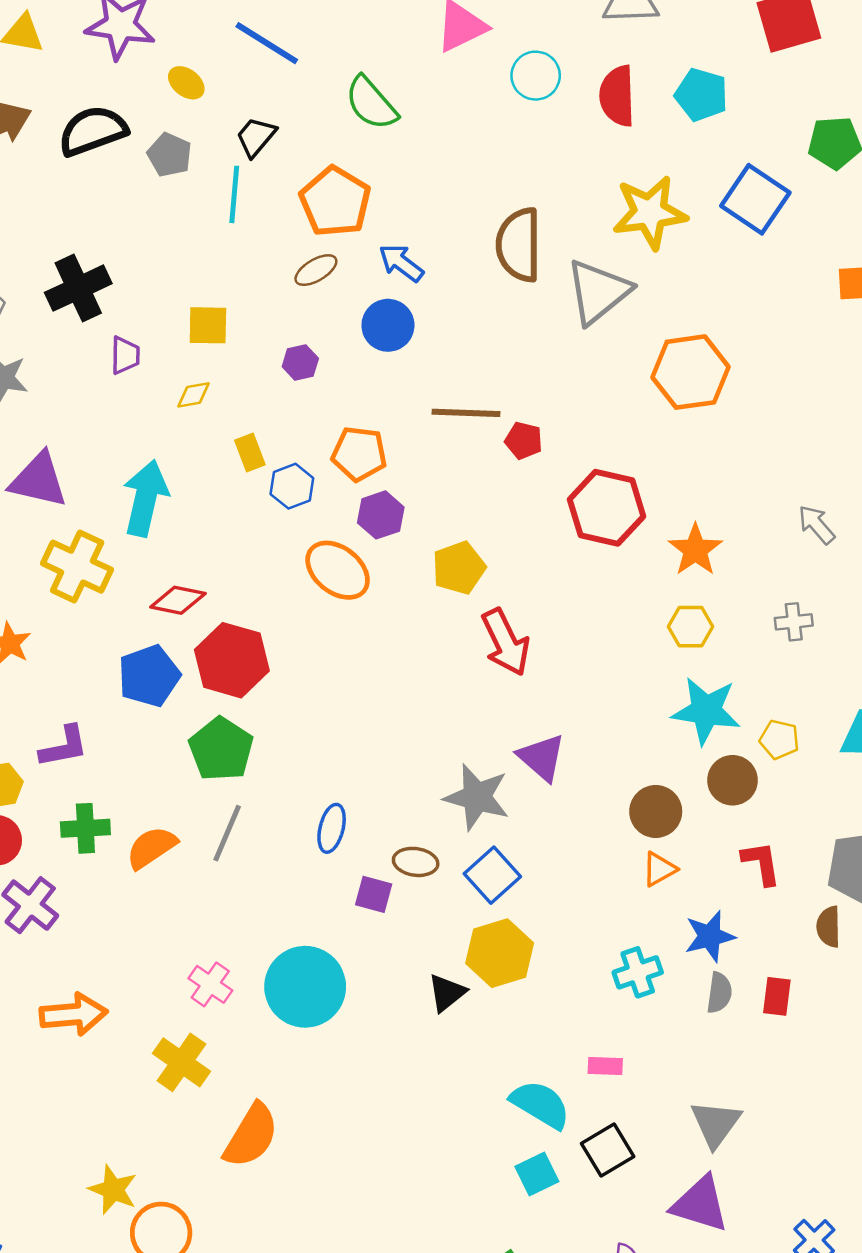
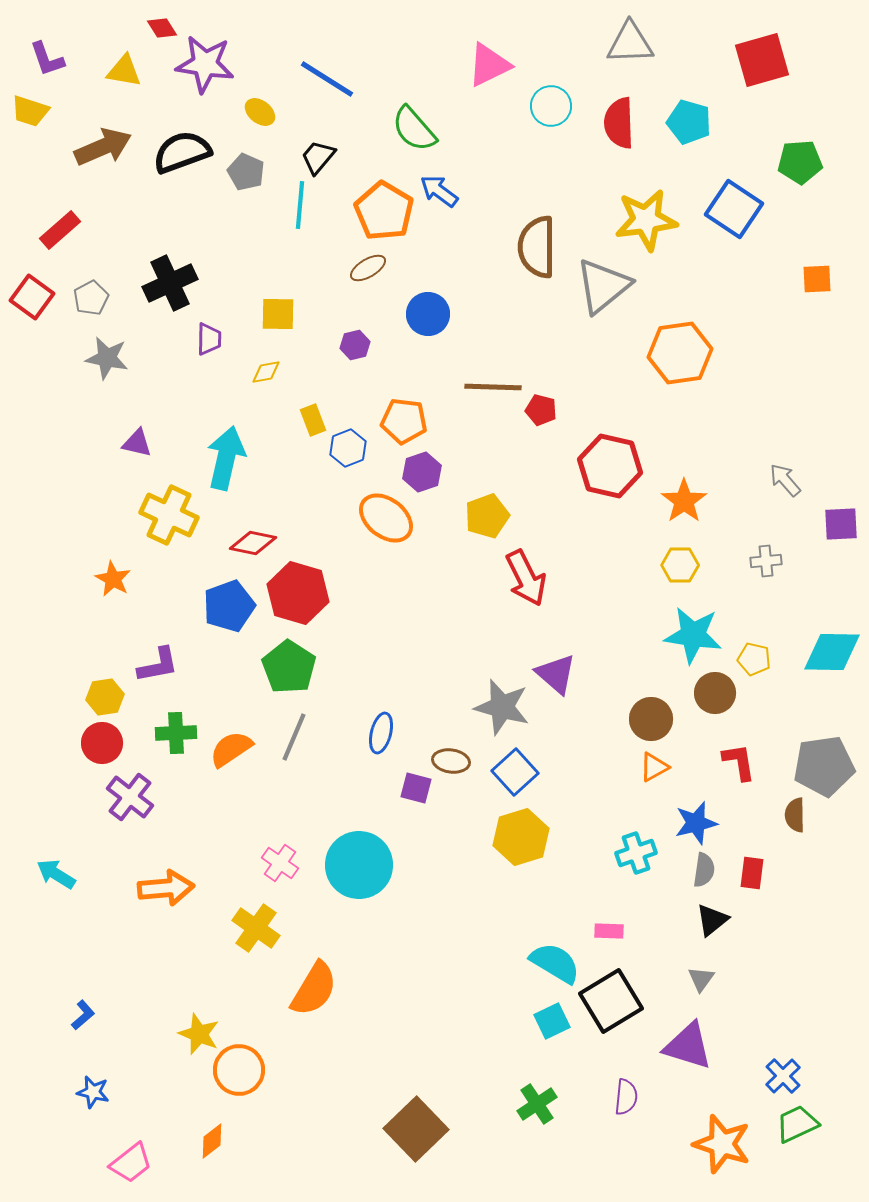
blue arrow: (401, 263) -> (439, 191), moved
purple triangle: (39, 480) -> (137, 443), size x0.6
black triangle: (447, 993) -> (712, 920), moved
gray triangle: (716, 1124) -> (701, 979), size x0.6
black square: (608, 1150) -> (611, 1001), size x1.4

